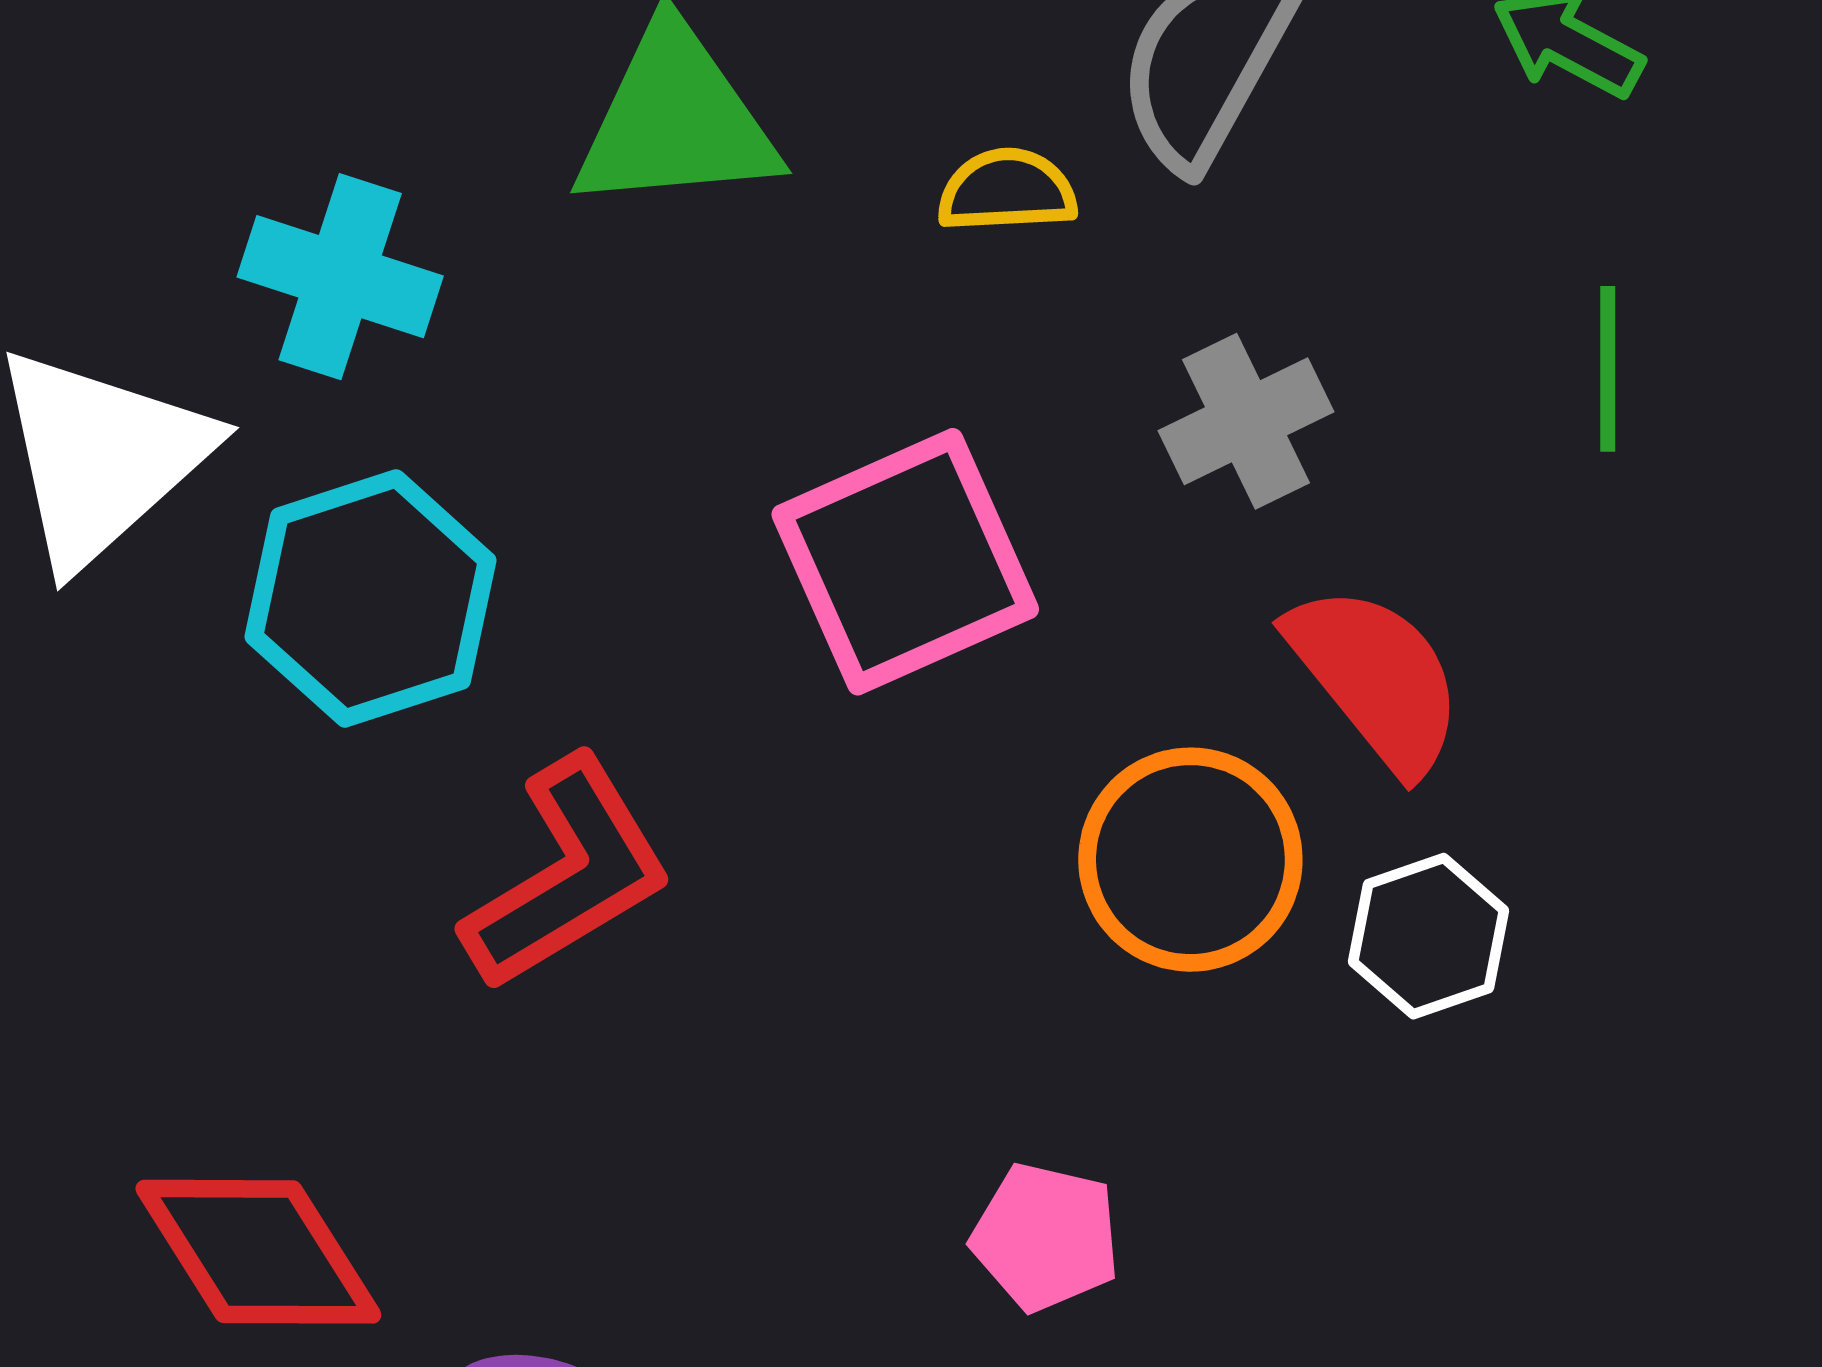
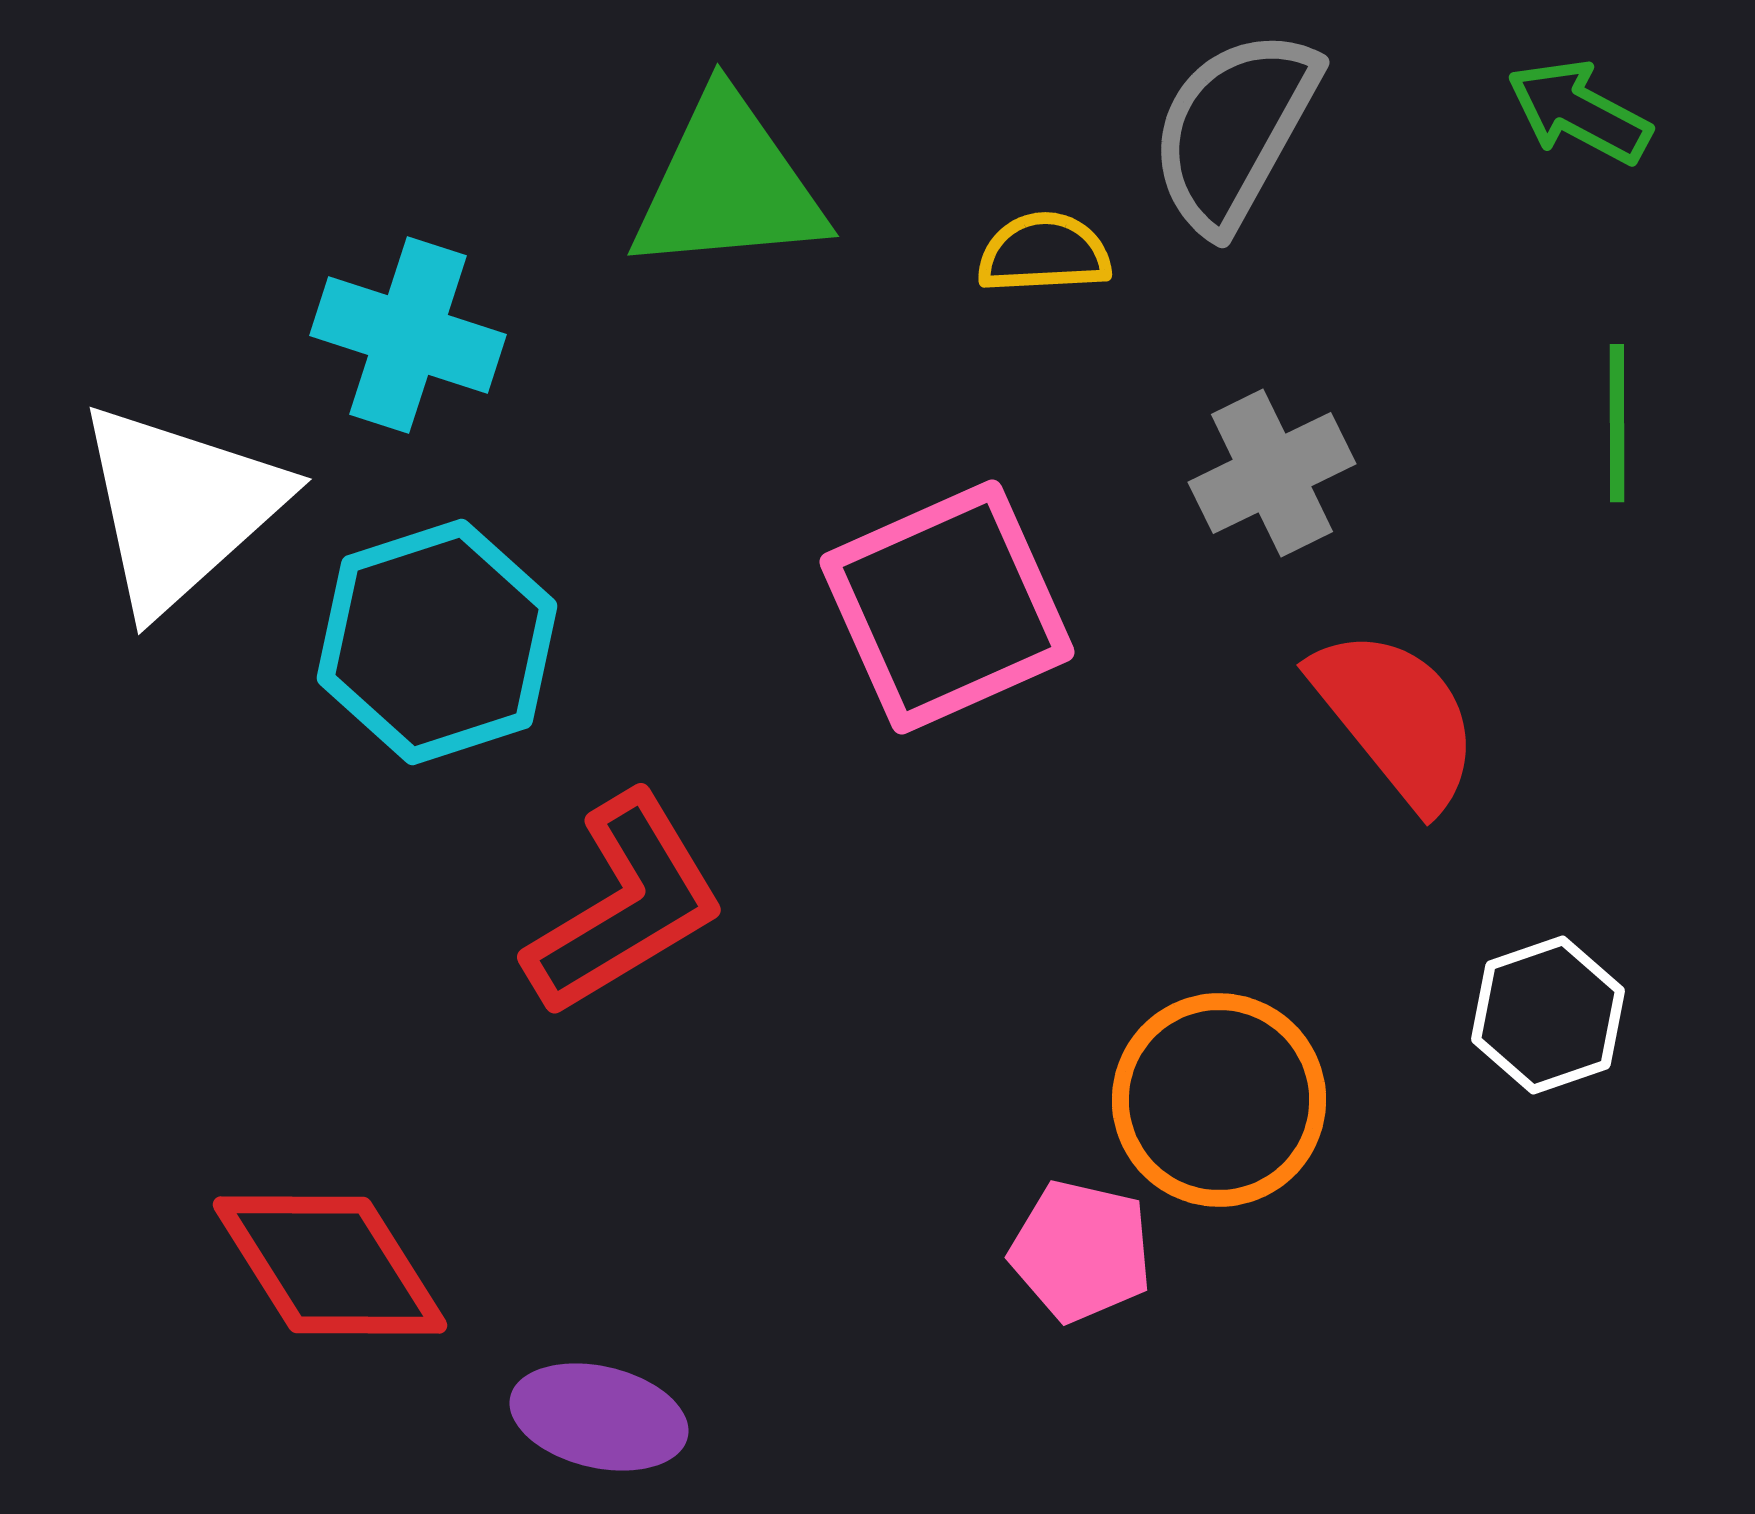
orange circle: (1190, 860) -> (1219, 1100), moved
white hexagon: (1428, 936) -> (1548, 1015), moved

